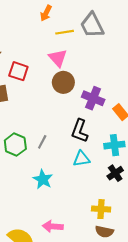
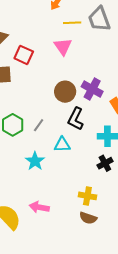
brown circle: (63, 82) -> (65, 92), moved
cyan triangle: (81, 159) -> (62, 145), moved

